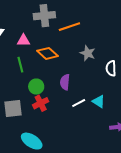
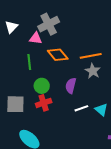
gray cross: (44, 16) -> (49, 24), moved, turned -30
orange line: (69, 27) -> (91, 56), moved
gray star: (88, 53) -> (93, 71), moved

